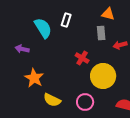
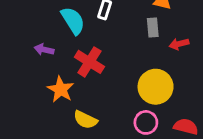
red cross: (82, 58) -> (89, 62), moved, size x1.5
pink circle: (85, 102) -> (146, 122), moved

